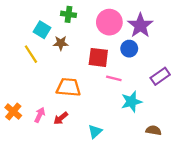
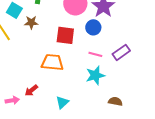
pink line: (114, 78) -> (95, 54), moved
orange trapezoid: (68, 87) -> (52, 62), moved
pink arrow: (40, 115) -> (12, 100), moved, turned 56

